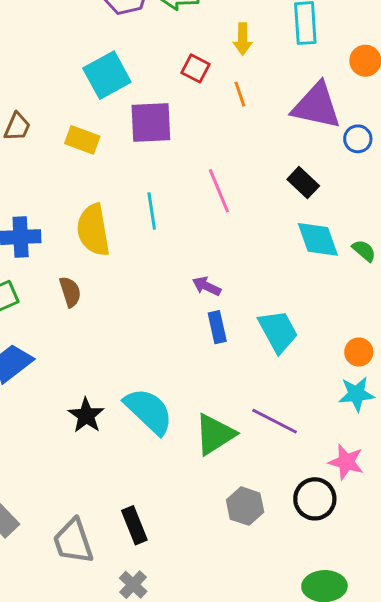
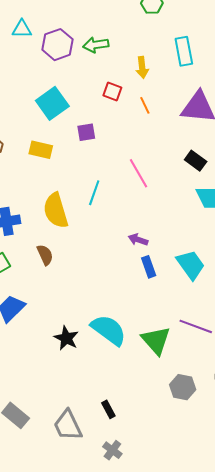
purple square: (151, 123) -> (86, 132), size x0.6
cyan line: (152, 211) -> (94, 193), turned 35
green triangle: (215, 434) -> (156, 340), turned -32
black rectangle: (134, 525) -> (108, 409), size x0.7

